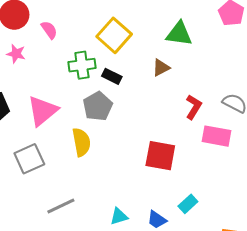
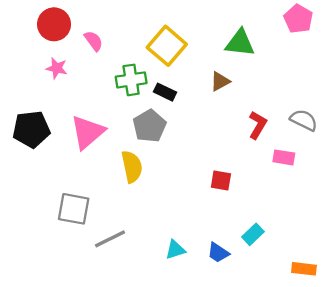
pink rectangle: (216, 136) -> (284, 157), size x0.7
red square: (160, 156) -> (221, 181), size x0.6
gray square: (29, 159) -> (74, 209), moved, turned 36

